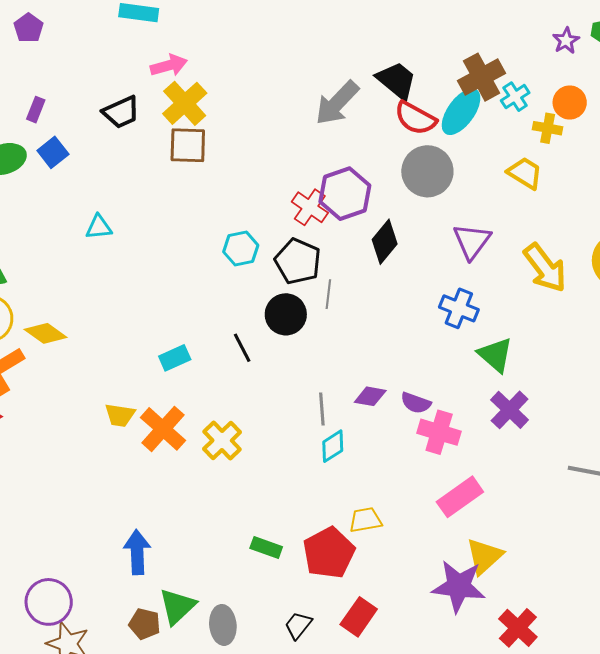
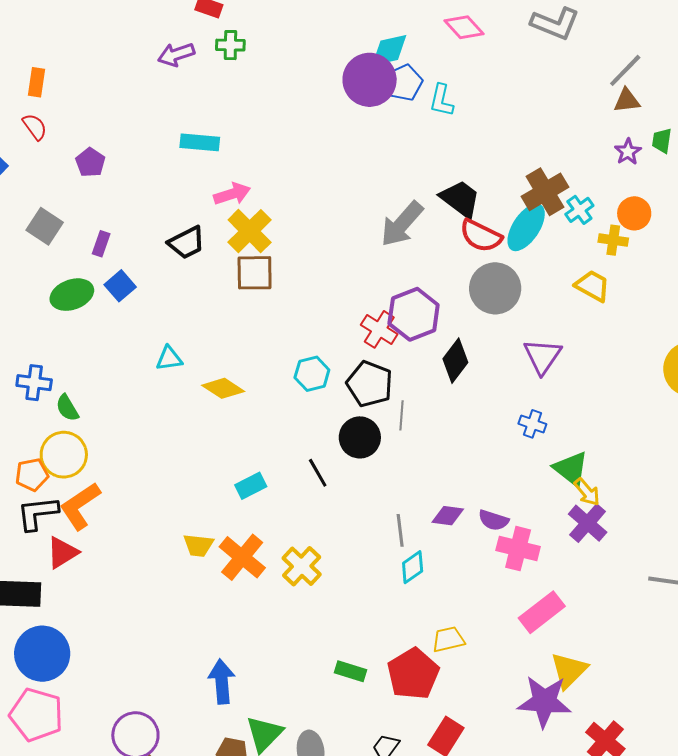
yellow arrow: (545, 268) -> (587, 492), moved, size x0.6
blue cross: (459, 308) -> (532, 424), size x0.7
yellow diamond: (46, 333) -> (223, 388), moved

